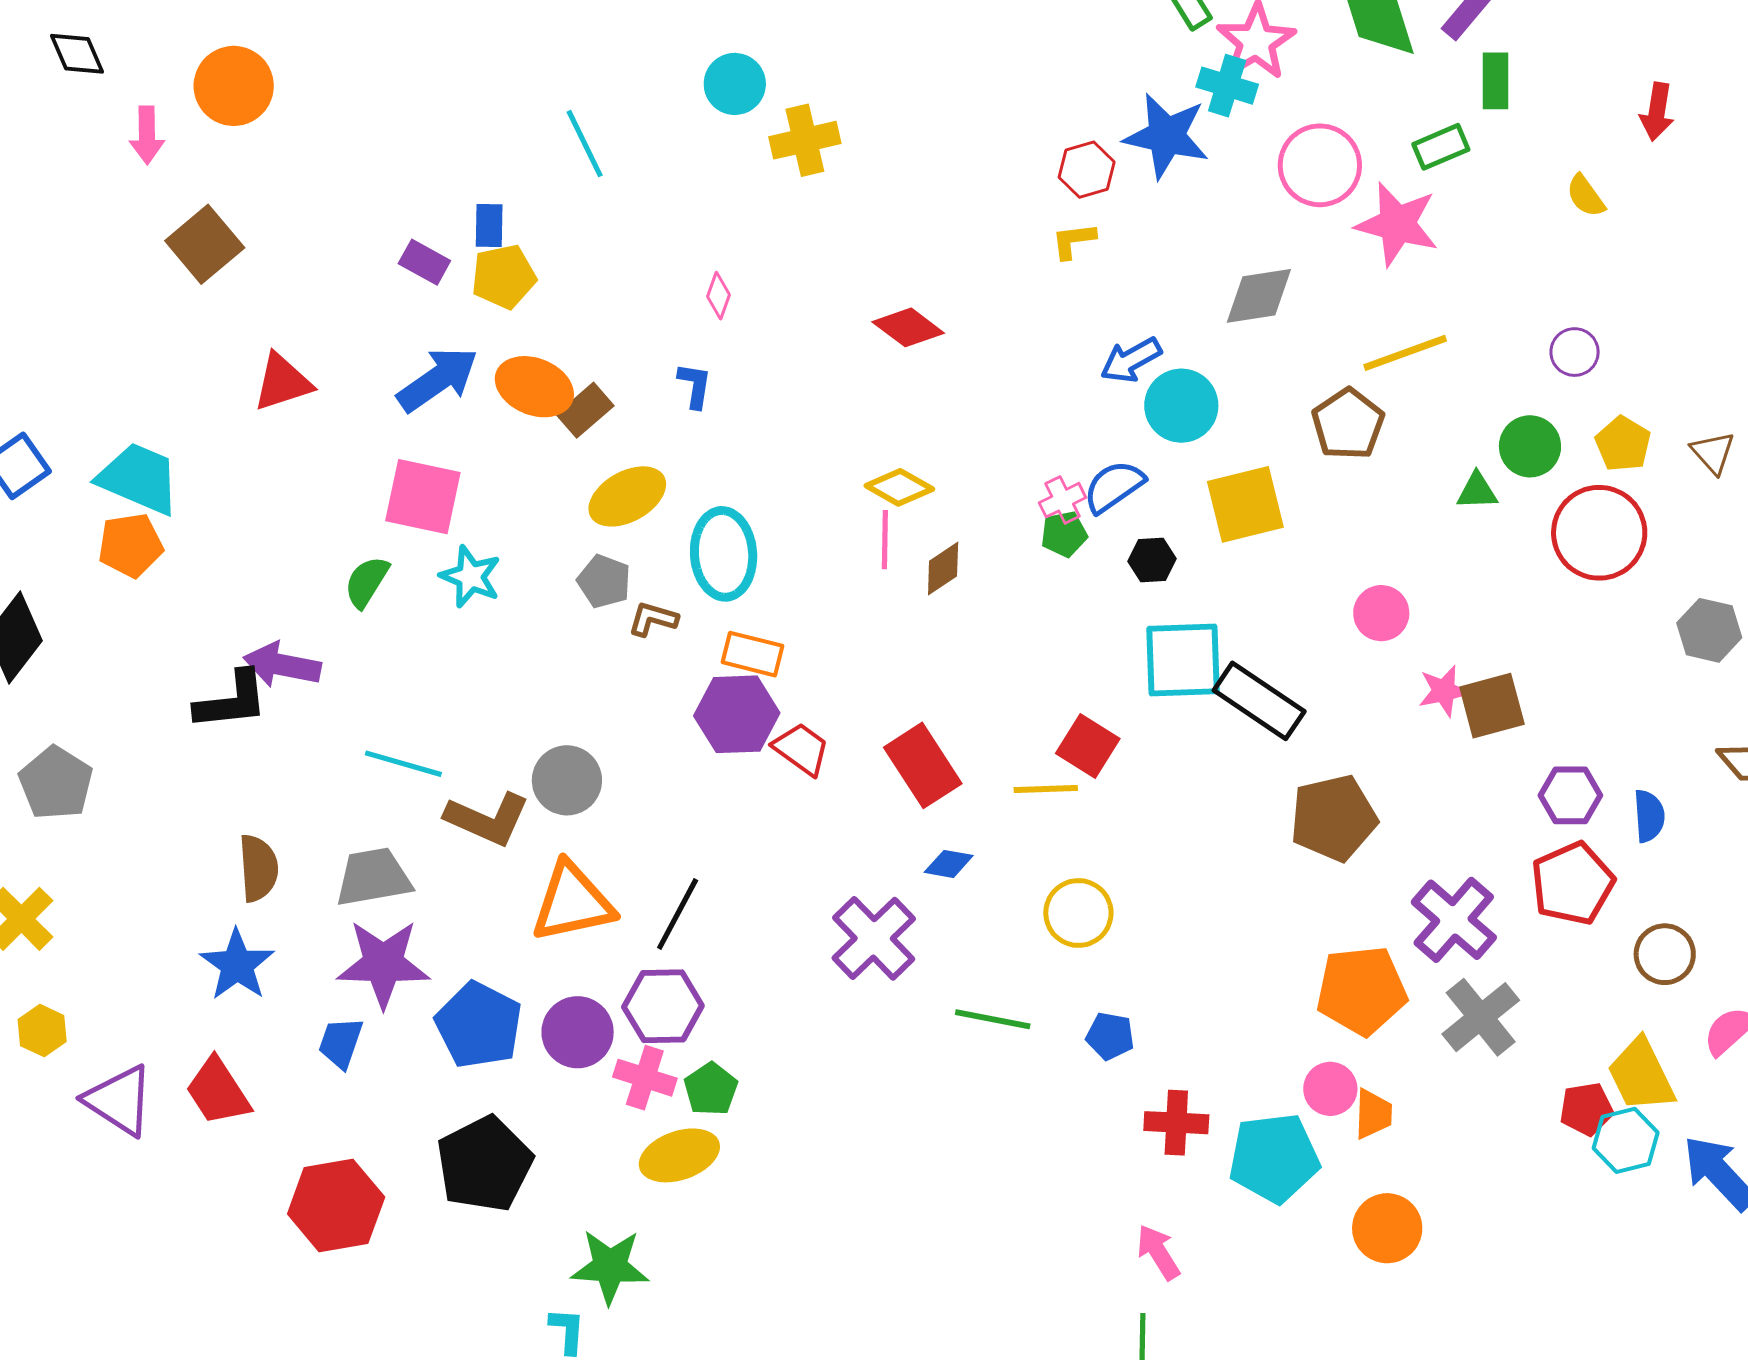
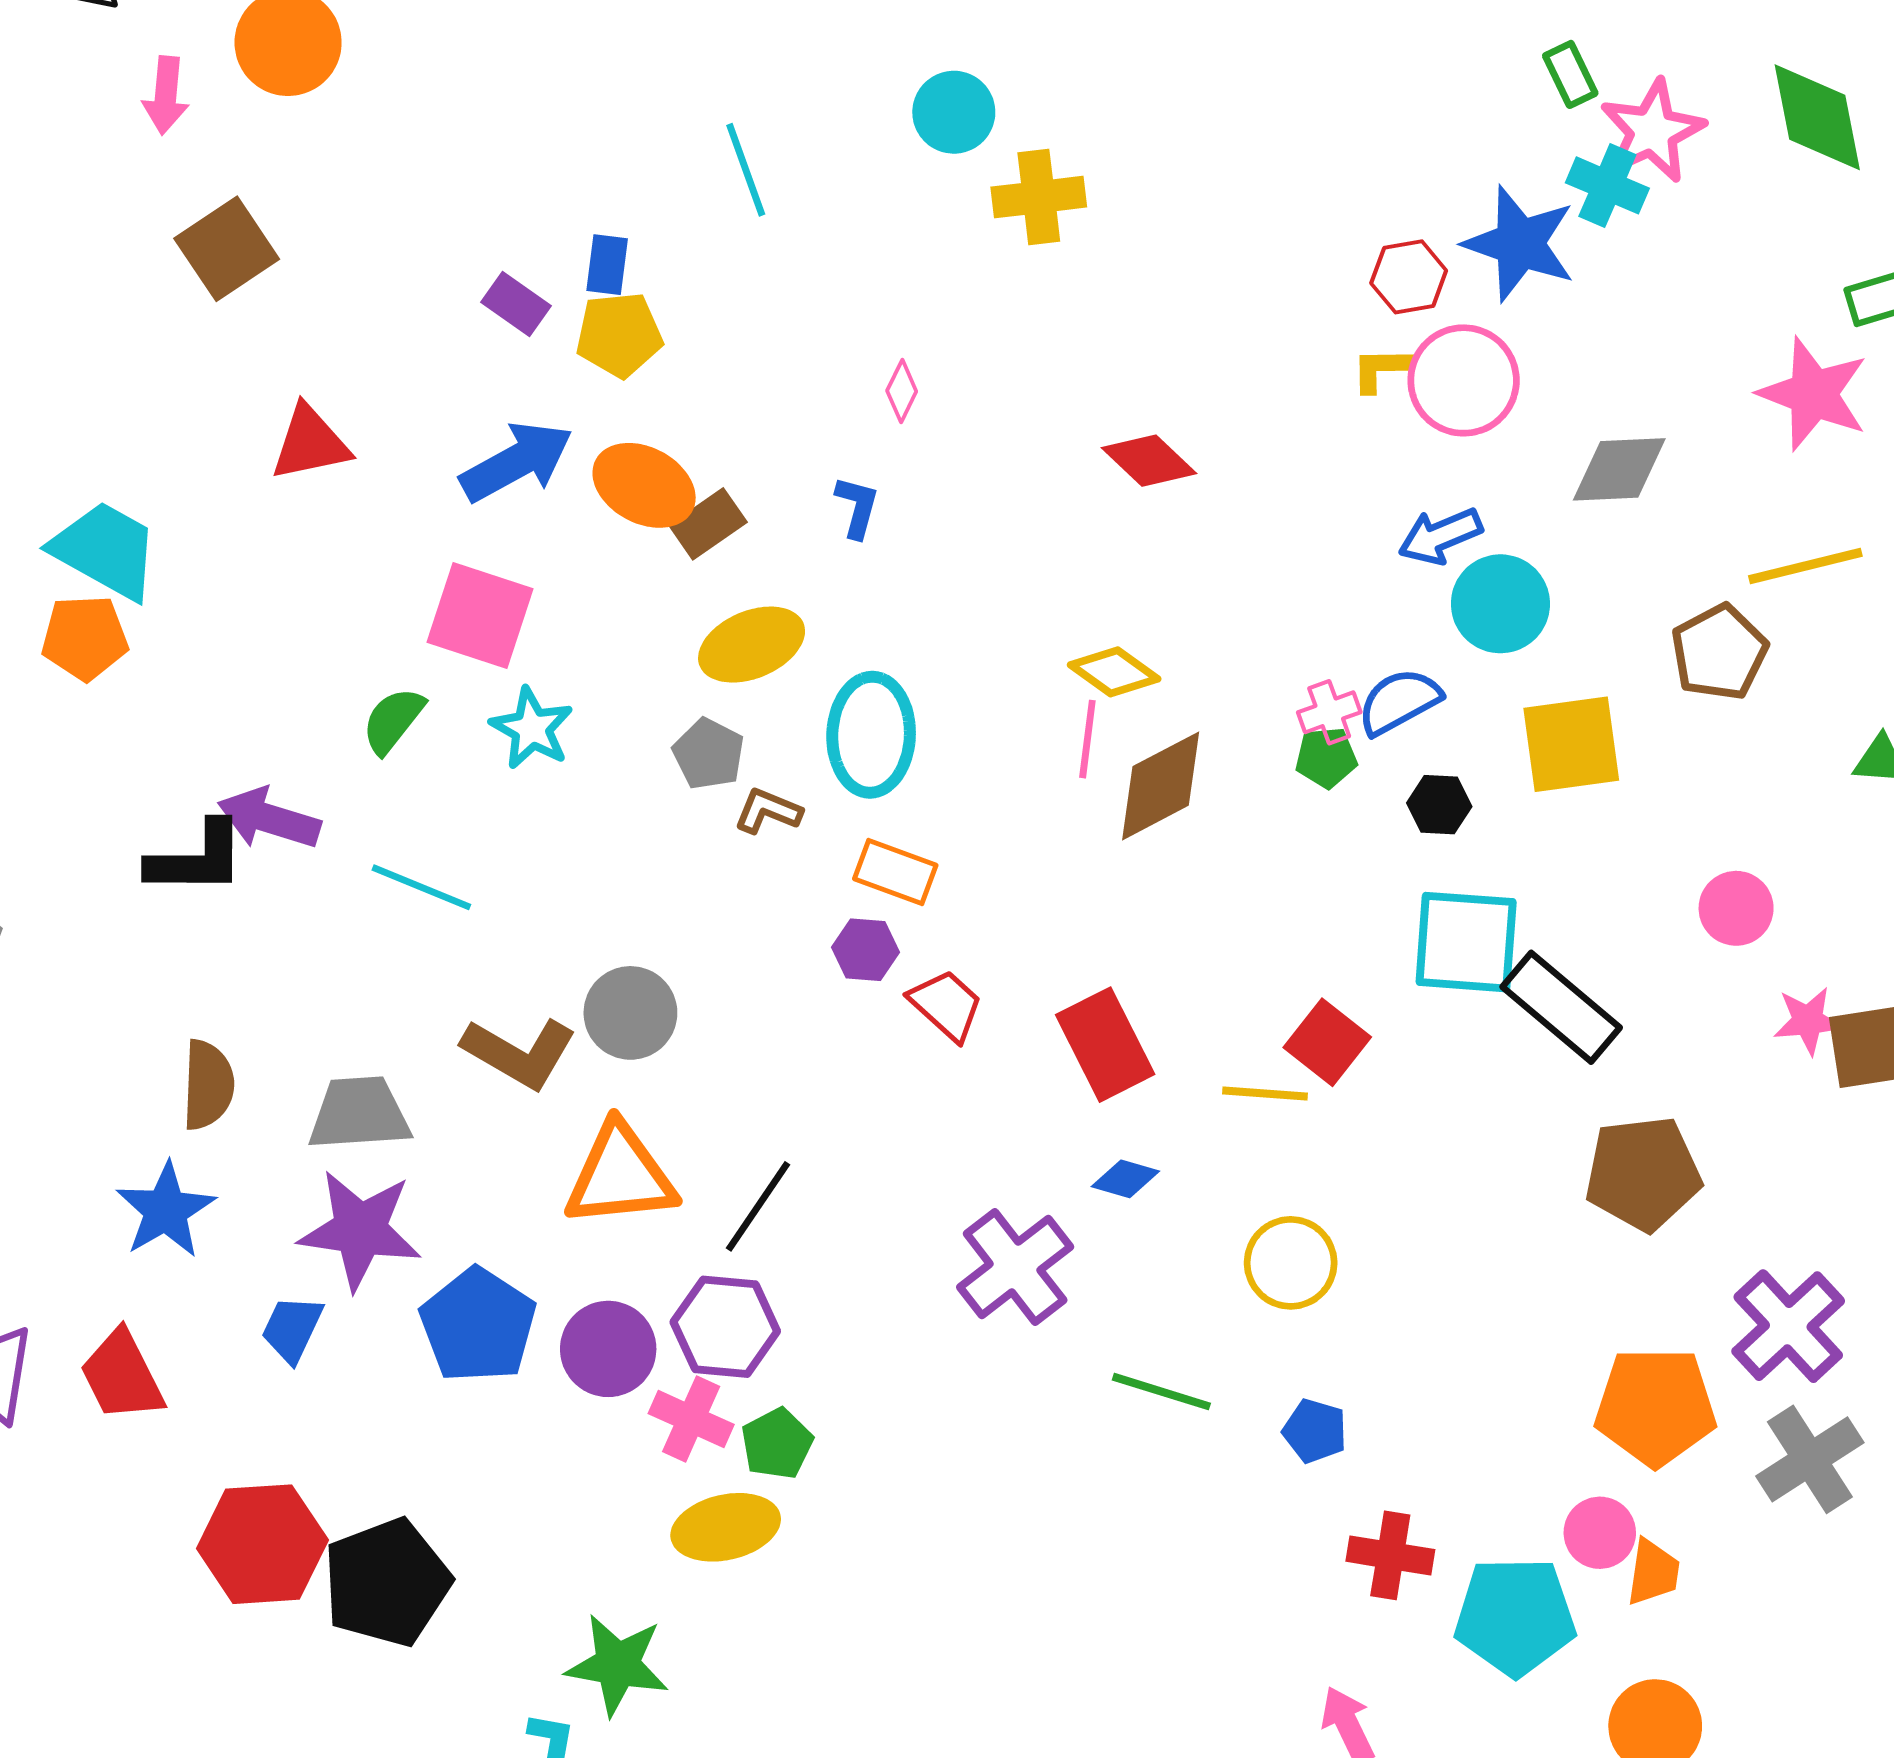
pink circle: (1320, 165) -> (1464, 380), moved
brown diamond: (943, 569) -> (1161, 786), size x1.6
purple hexagon: (737, 714) -> (865, 950), size x0.6
cyan line: (403, 764) -> (421, 887), moved
black pentagon: (485, 1164) -> (387, 1582), moved

